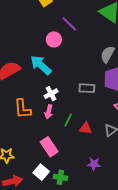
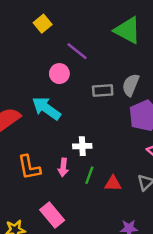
gray rectangle: (87, 88) -> (103, 91), moved
white cross: (51, 94) -> (82, 146), moved, turned 32
pink rectangle: (49, 147) -> (52, 215), moved

